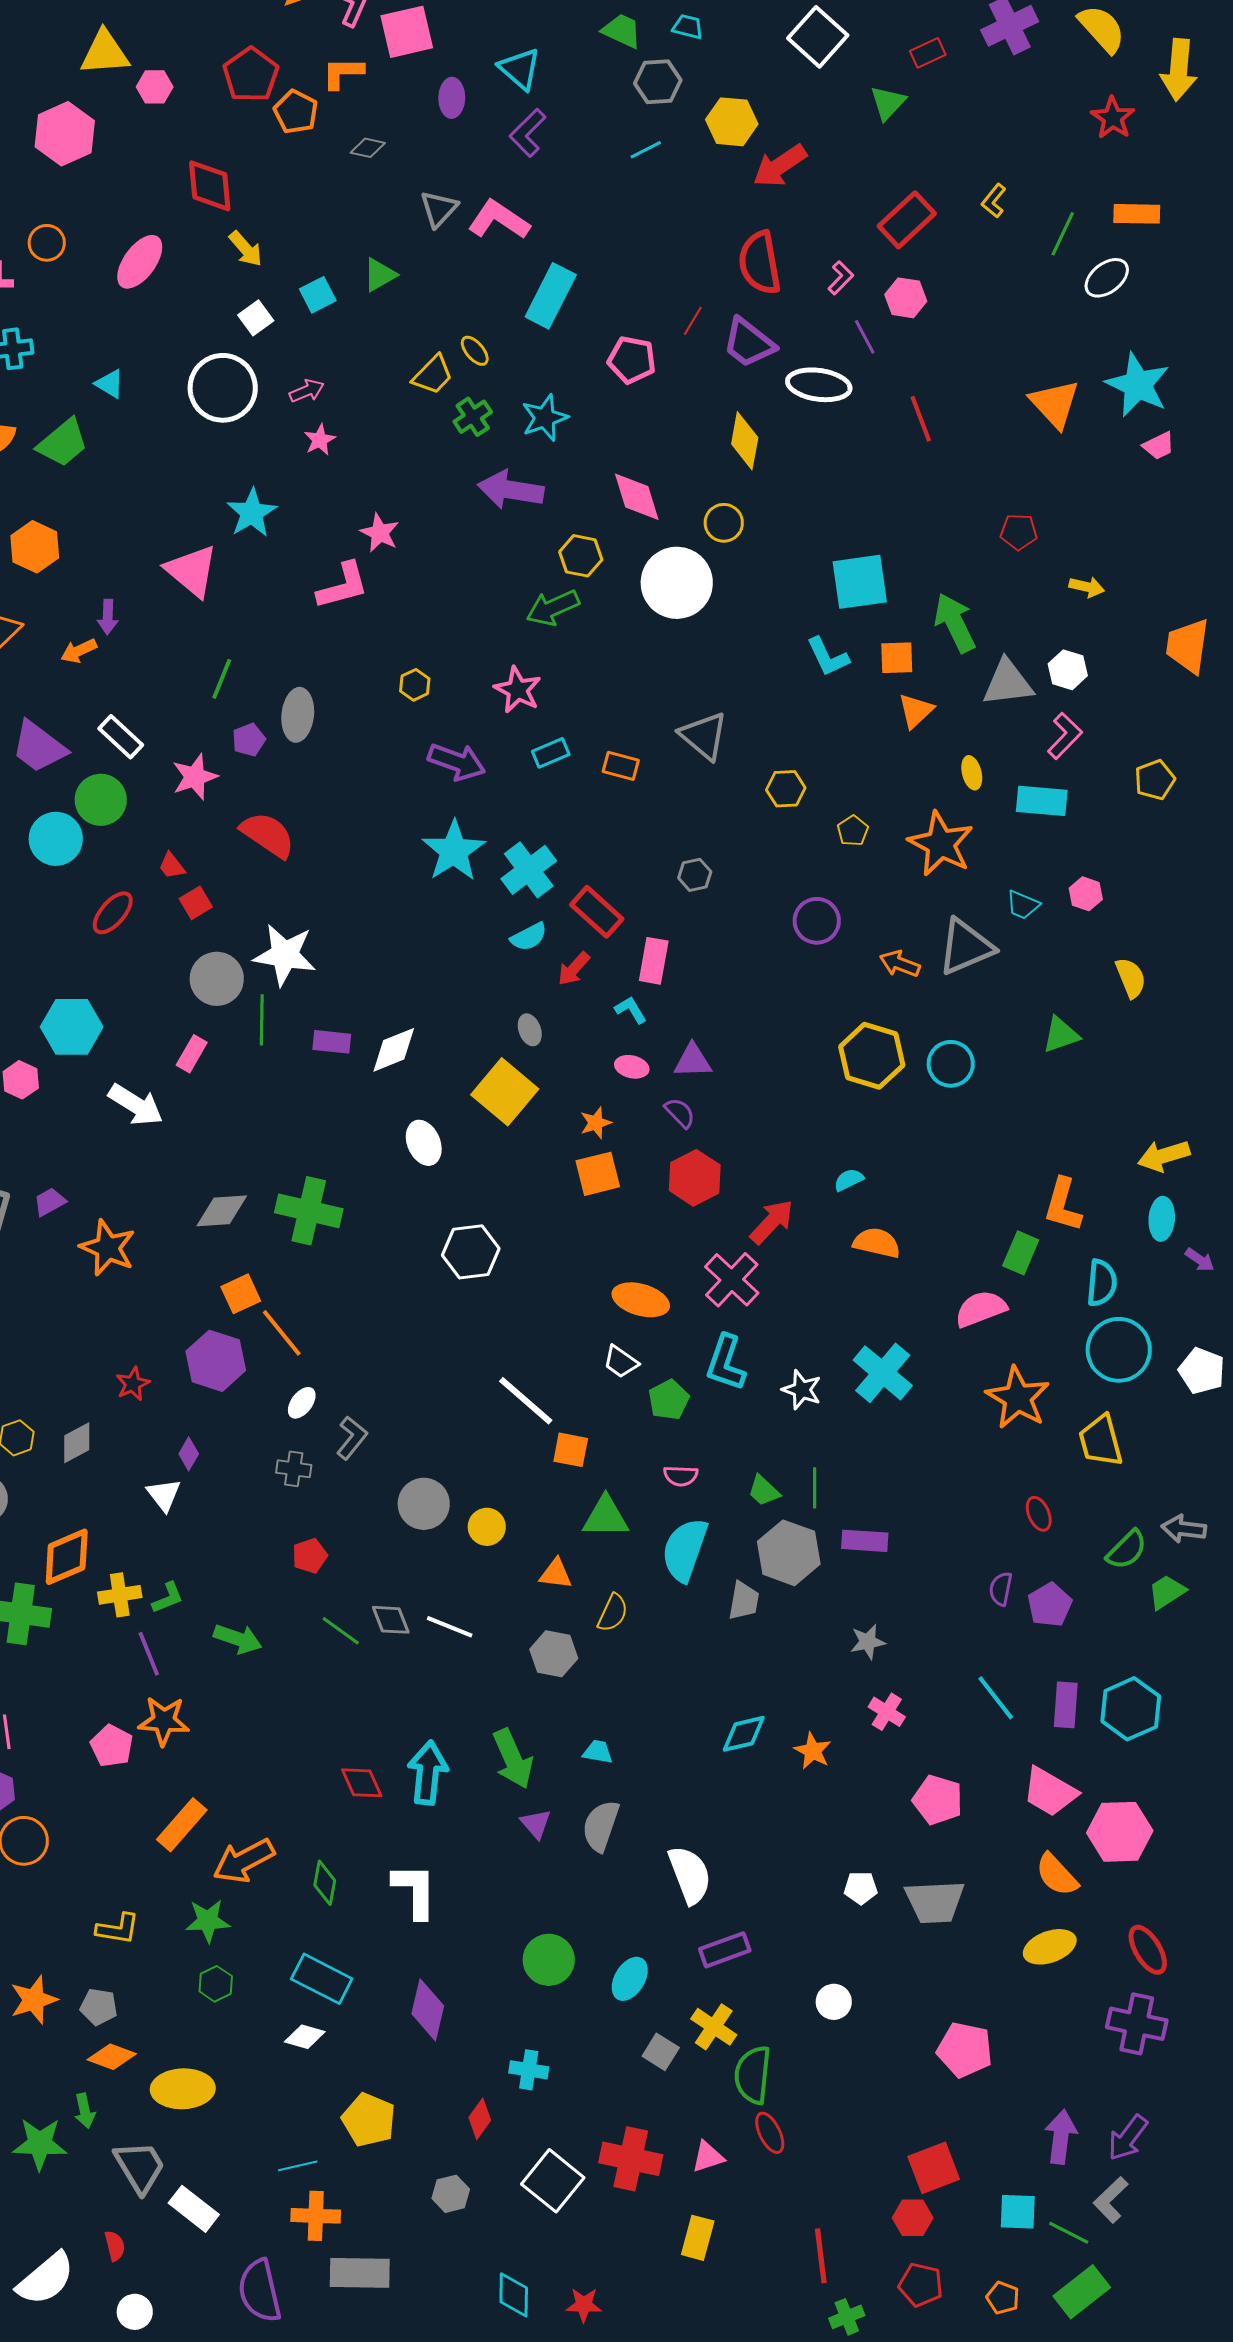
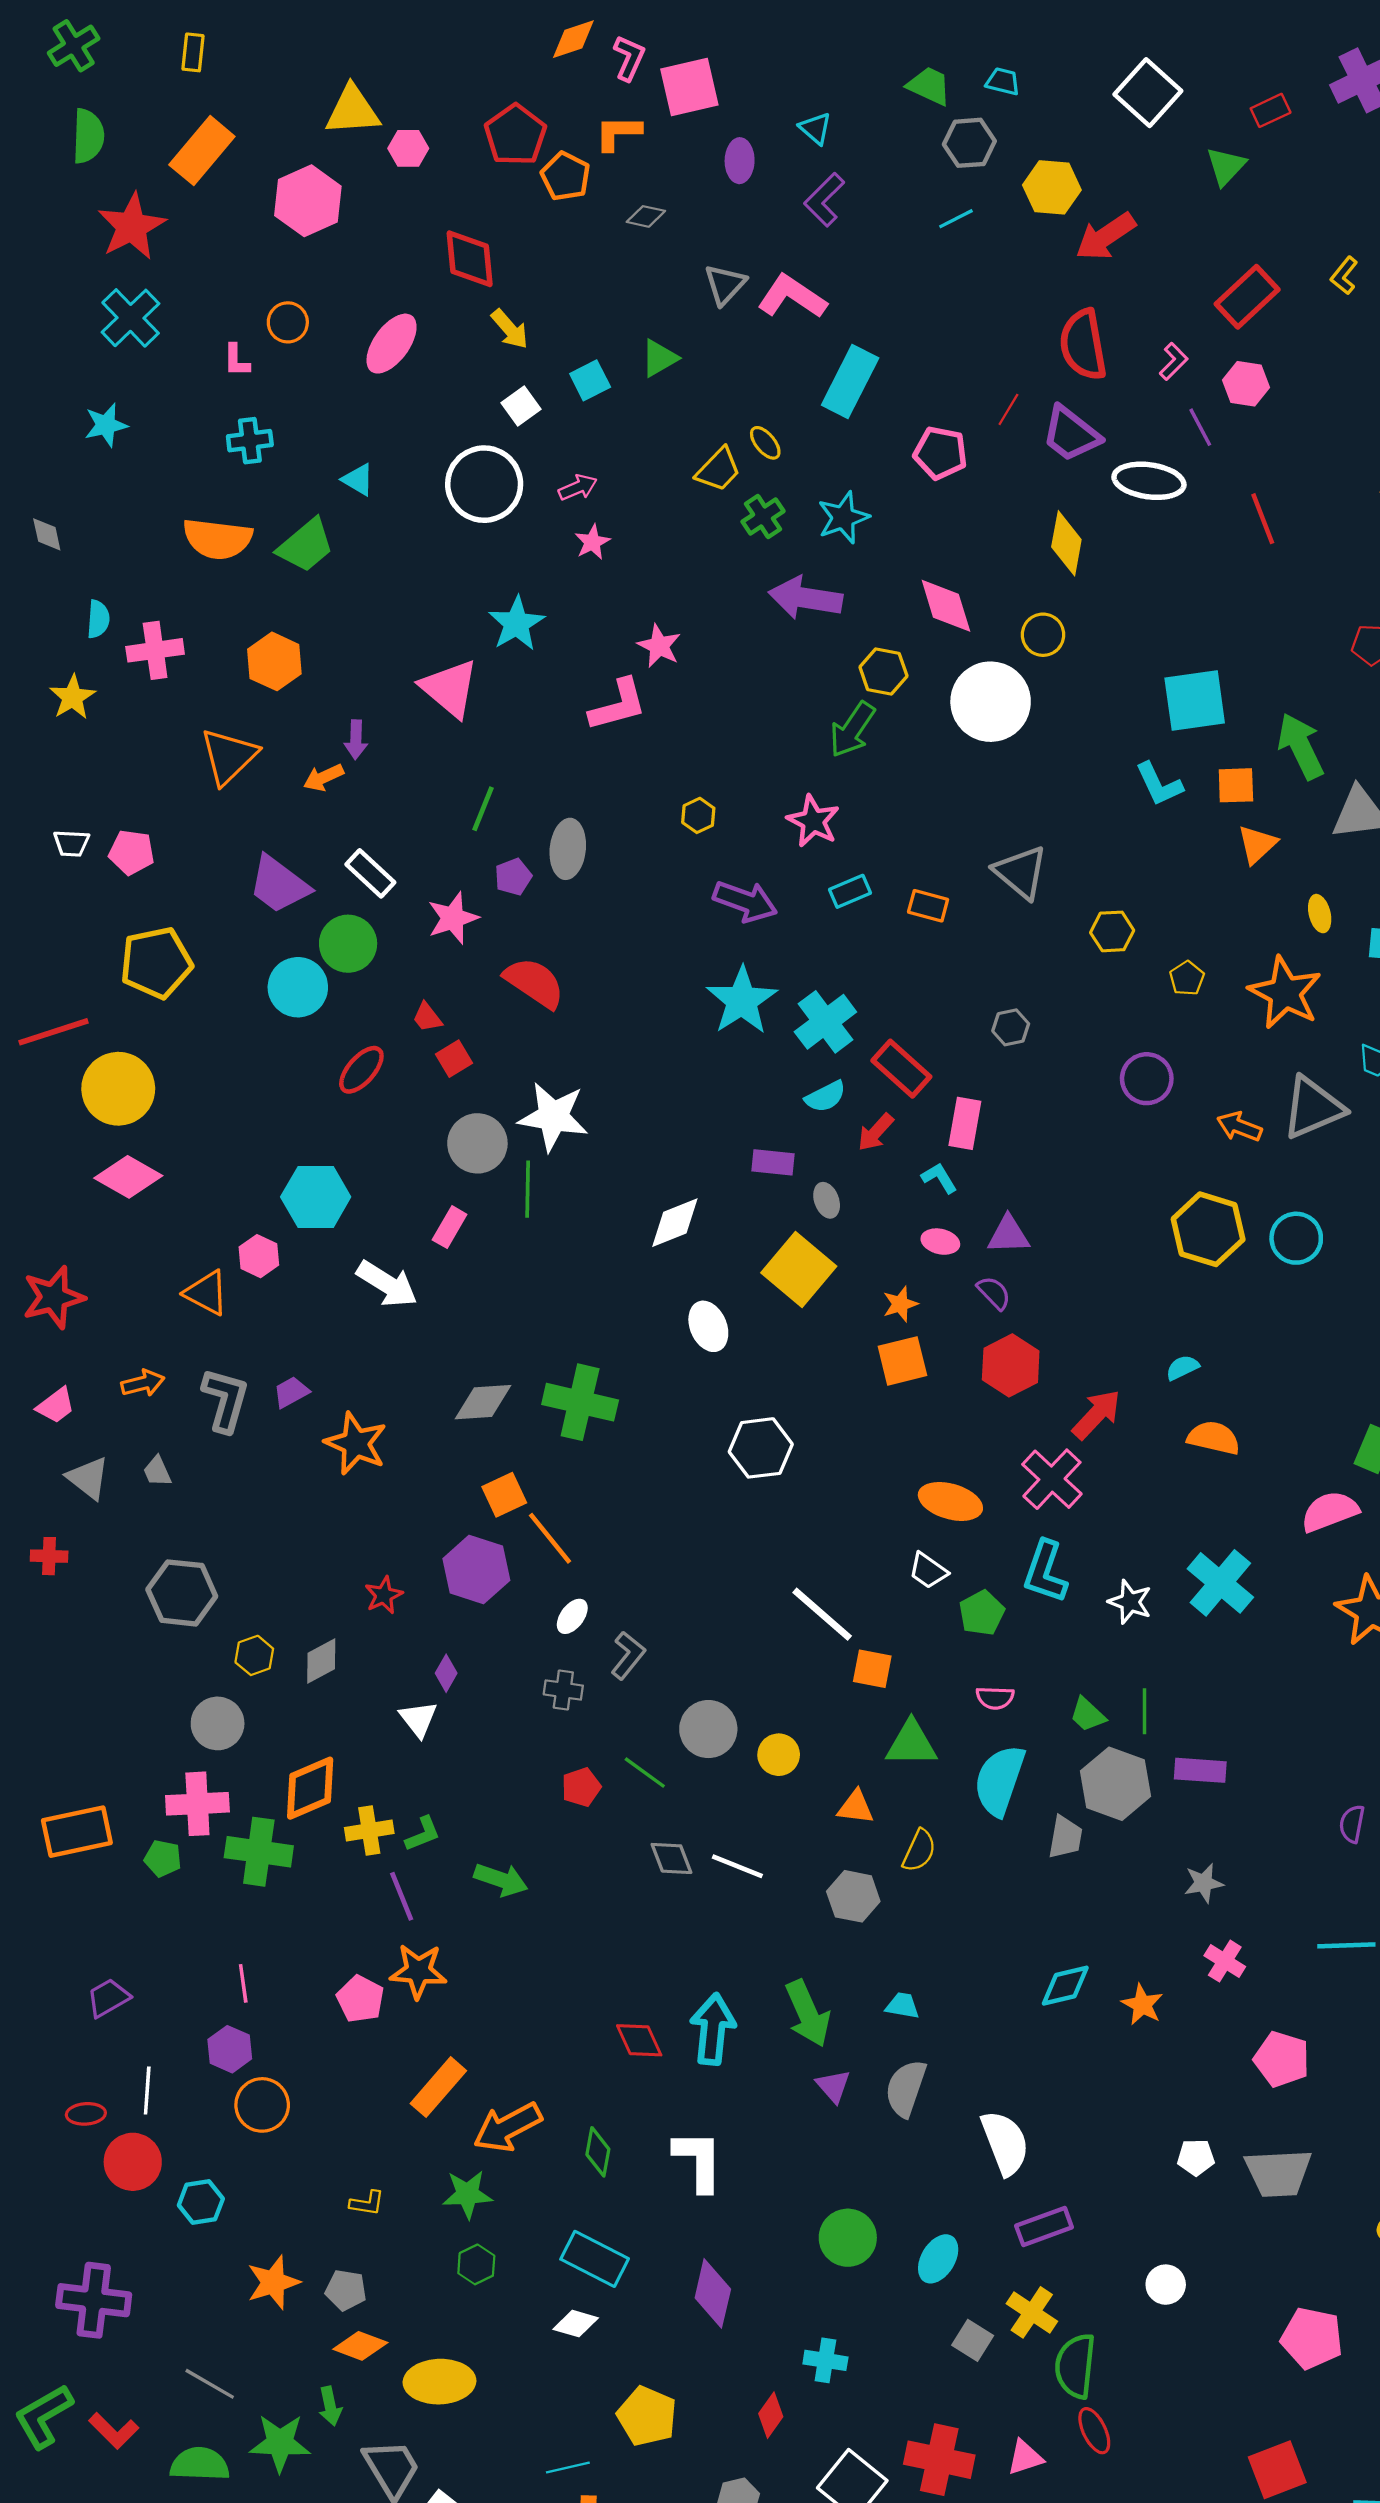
cyan triangle: (520, 69) -> (815, 128), size x0.7
green arrow: (553, 608) -> (852, 730), turned -32
purple rectangle: (332, 1042) -> (773, 1162), moved
green line: (341, 1631) -> (645, 1773), moved
cyan line: (996, 1698) -> (1346, 1945), turned -54
yellow L-shape: (118, 1929) -> (367, 2203), size x0.7

